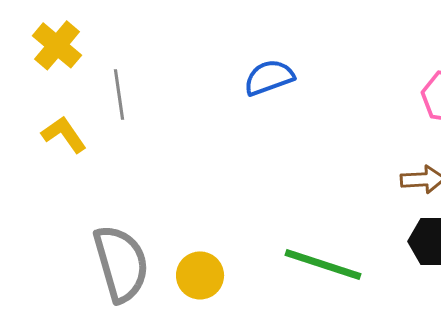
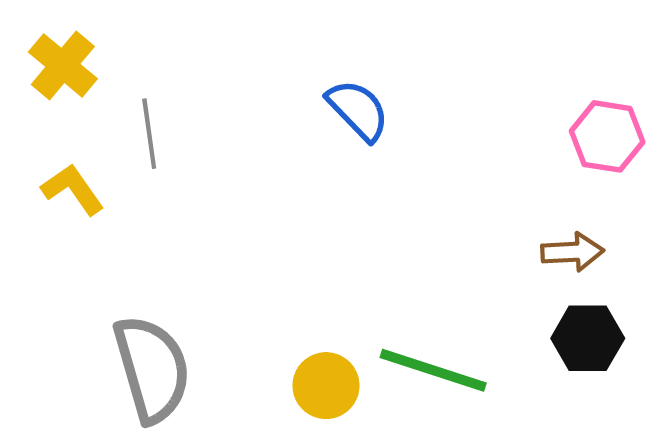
blue semicircle: (269, 77) -> (358, 110), turned 66
yellow circle: (200, 275) -> (326, 386), moved

